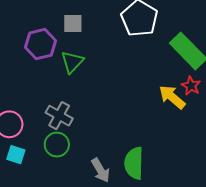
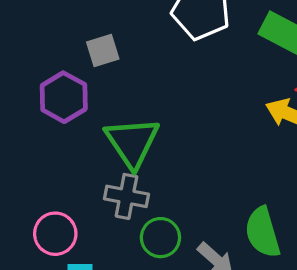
green triangle: (72, 62) -> (132, 142), moved, size x1.5
green circle: (57, 145) -> (160, 238), moved

